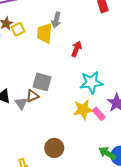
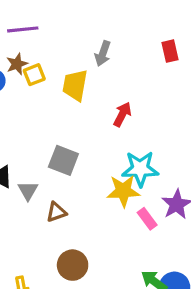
gray arrow: (56, 20) -> (103, 54), moved
brown triangle: (32, 96) -> (56, 212), moved
yellow star: (83, 110) -> (123, 191), moved

